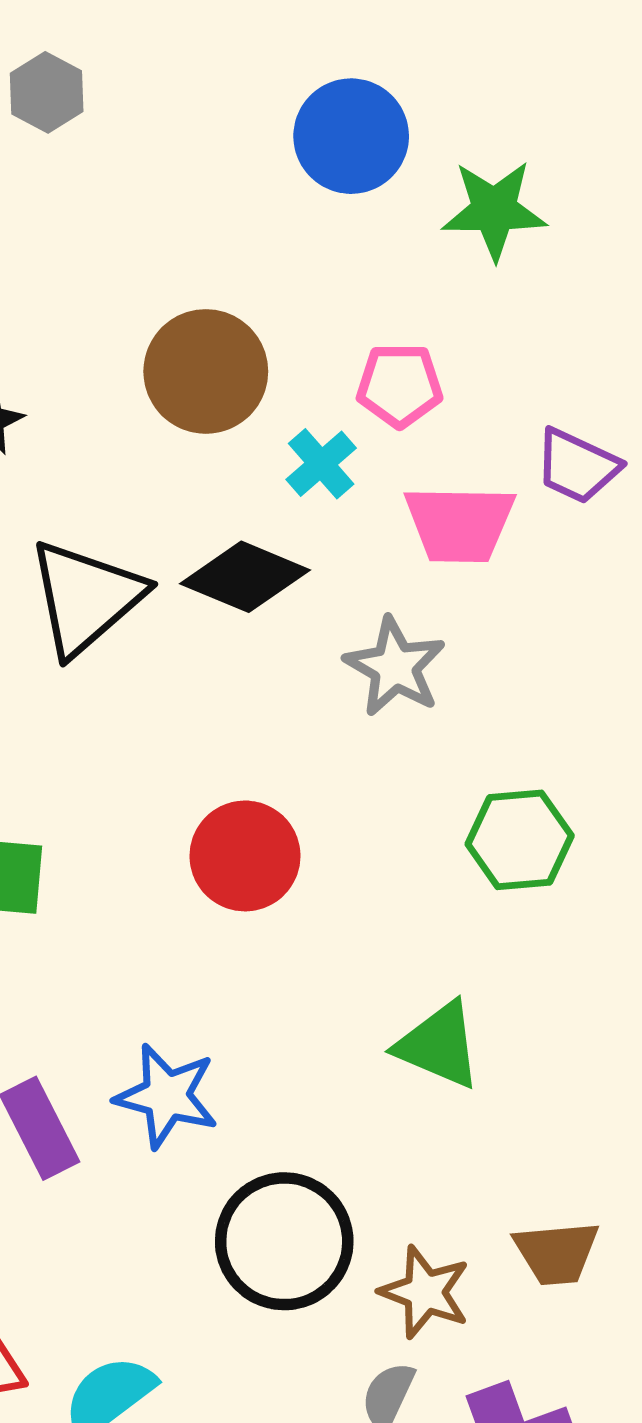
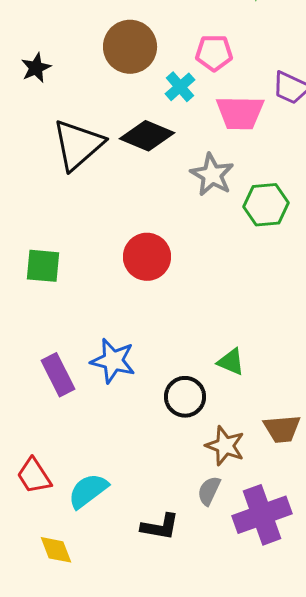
green hexagon: (520, 840) -> (266, 205), moved
green triangle: (439, 1045) -> (231, 362), moved, size x0.7
black circle: (284, 1241) -> (185, 397), moved, size x0.7

